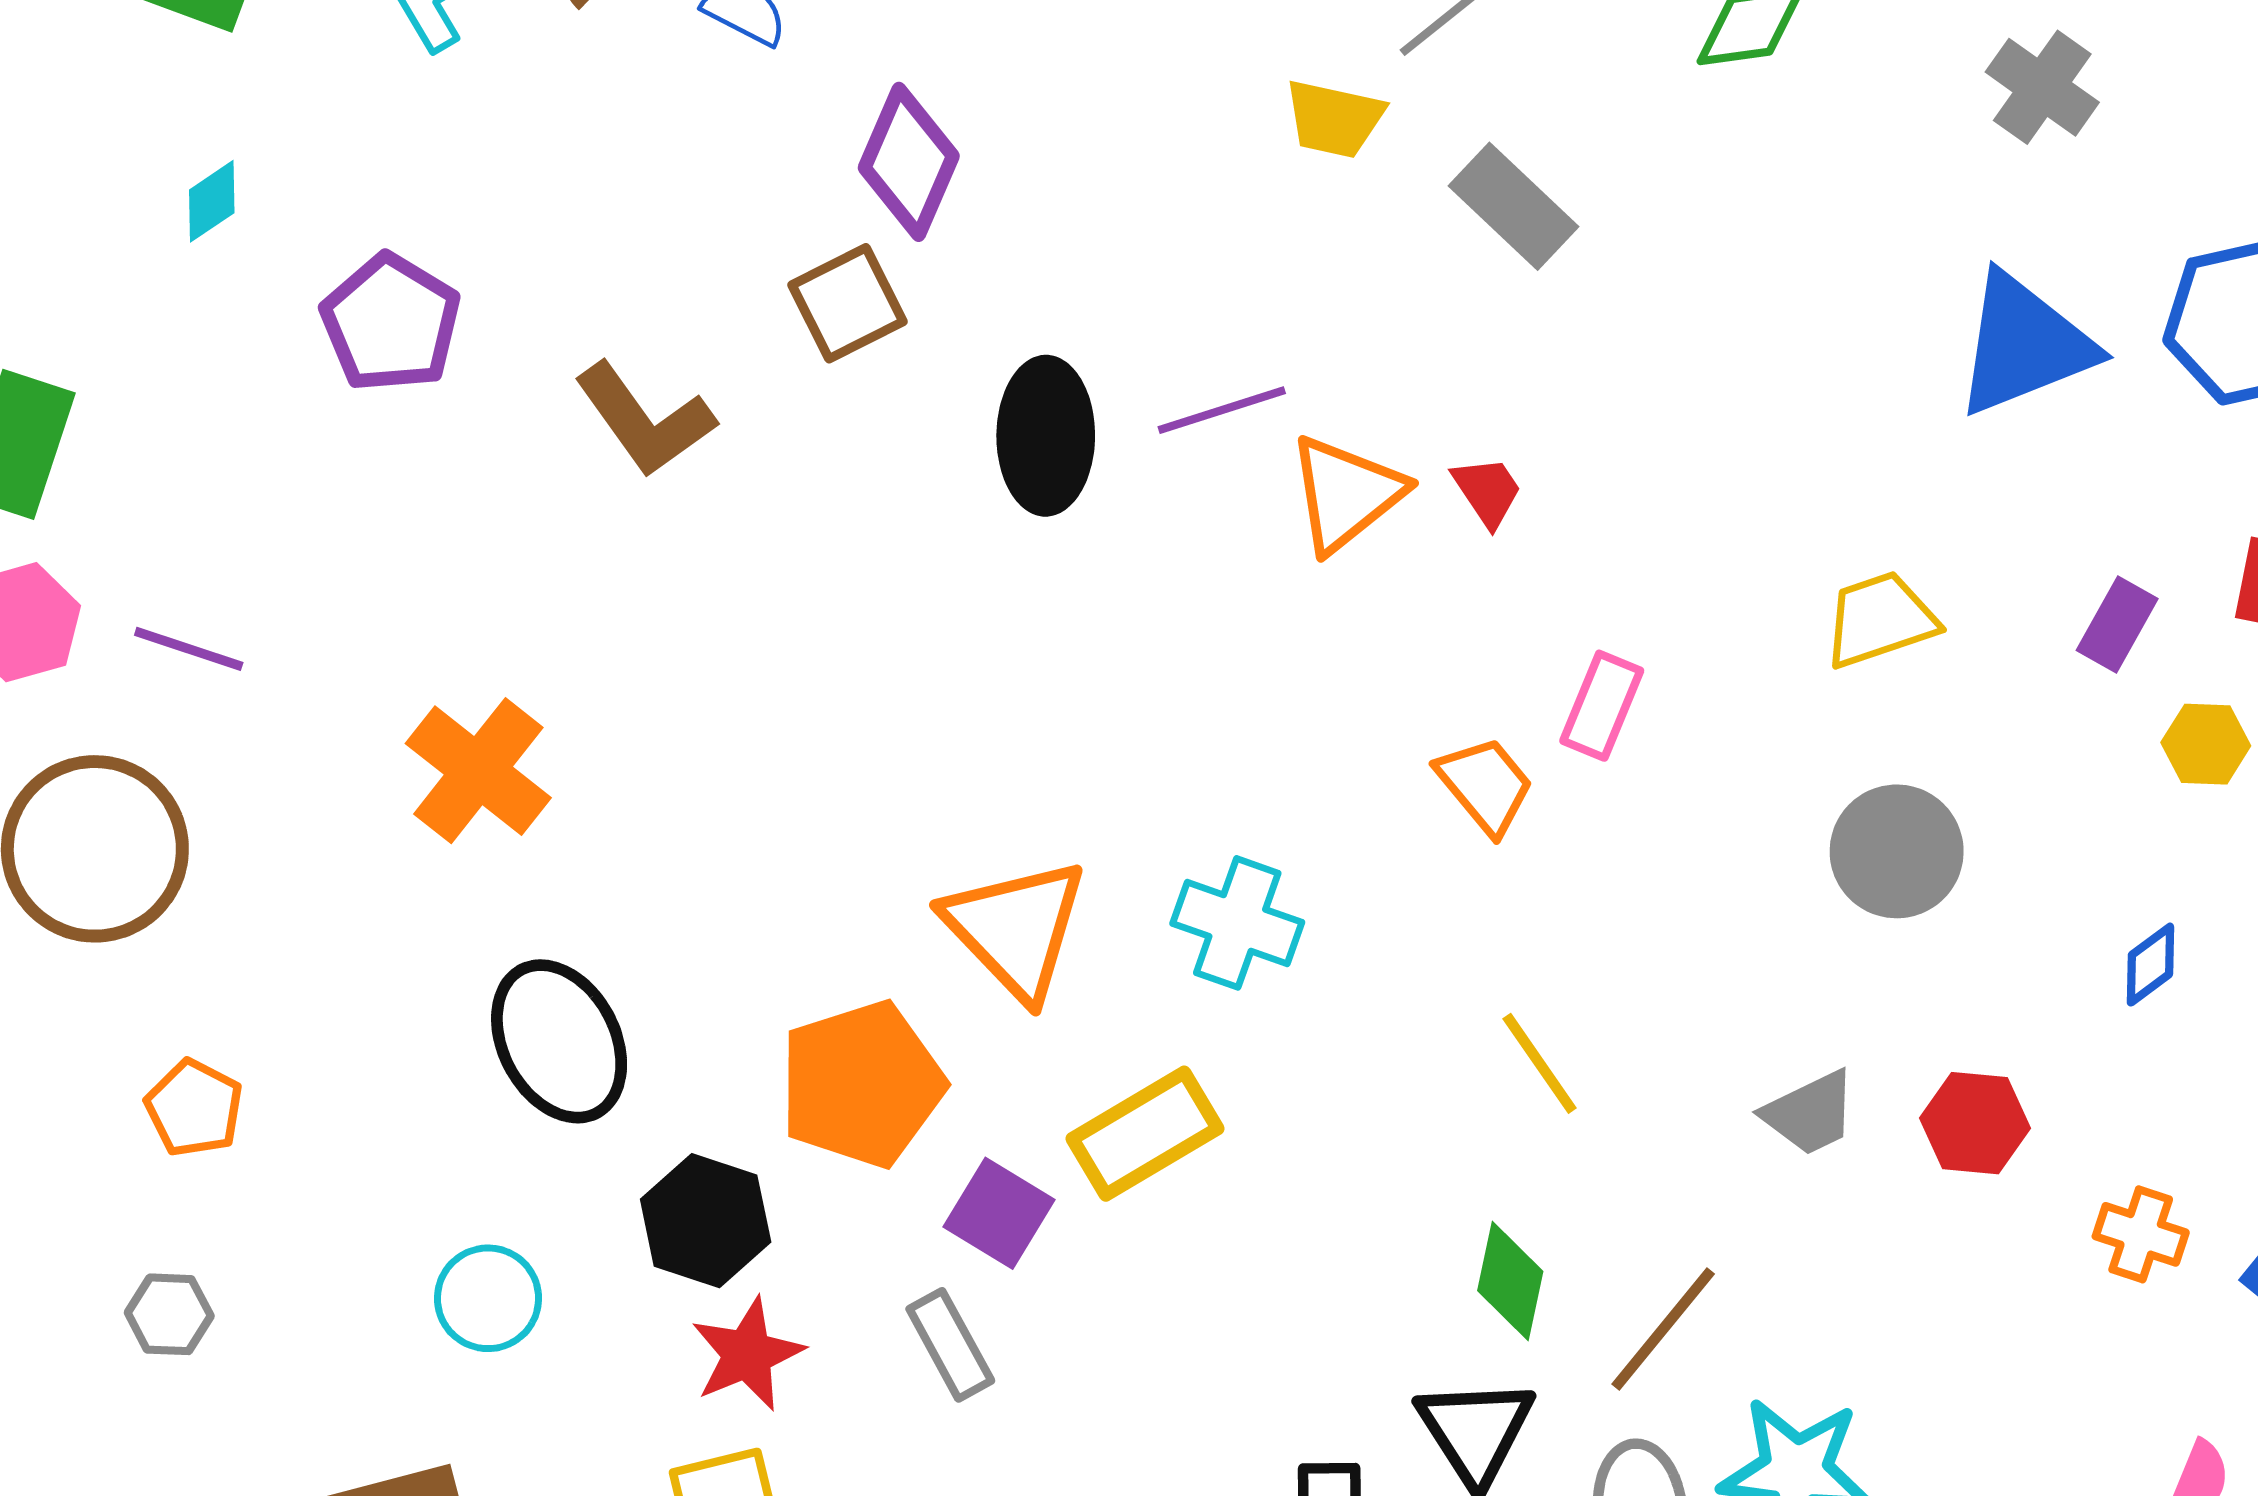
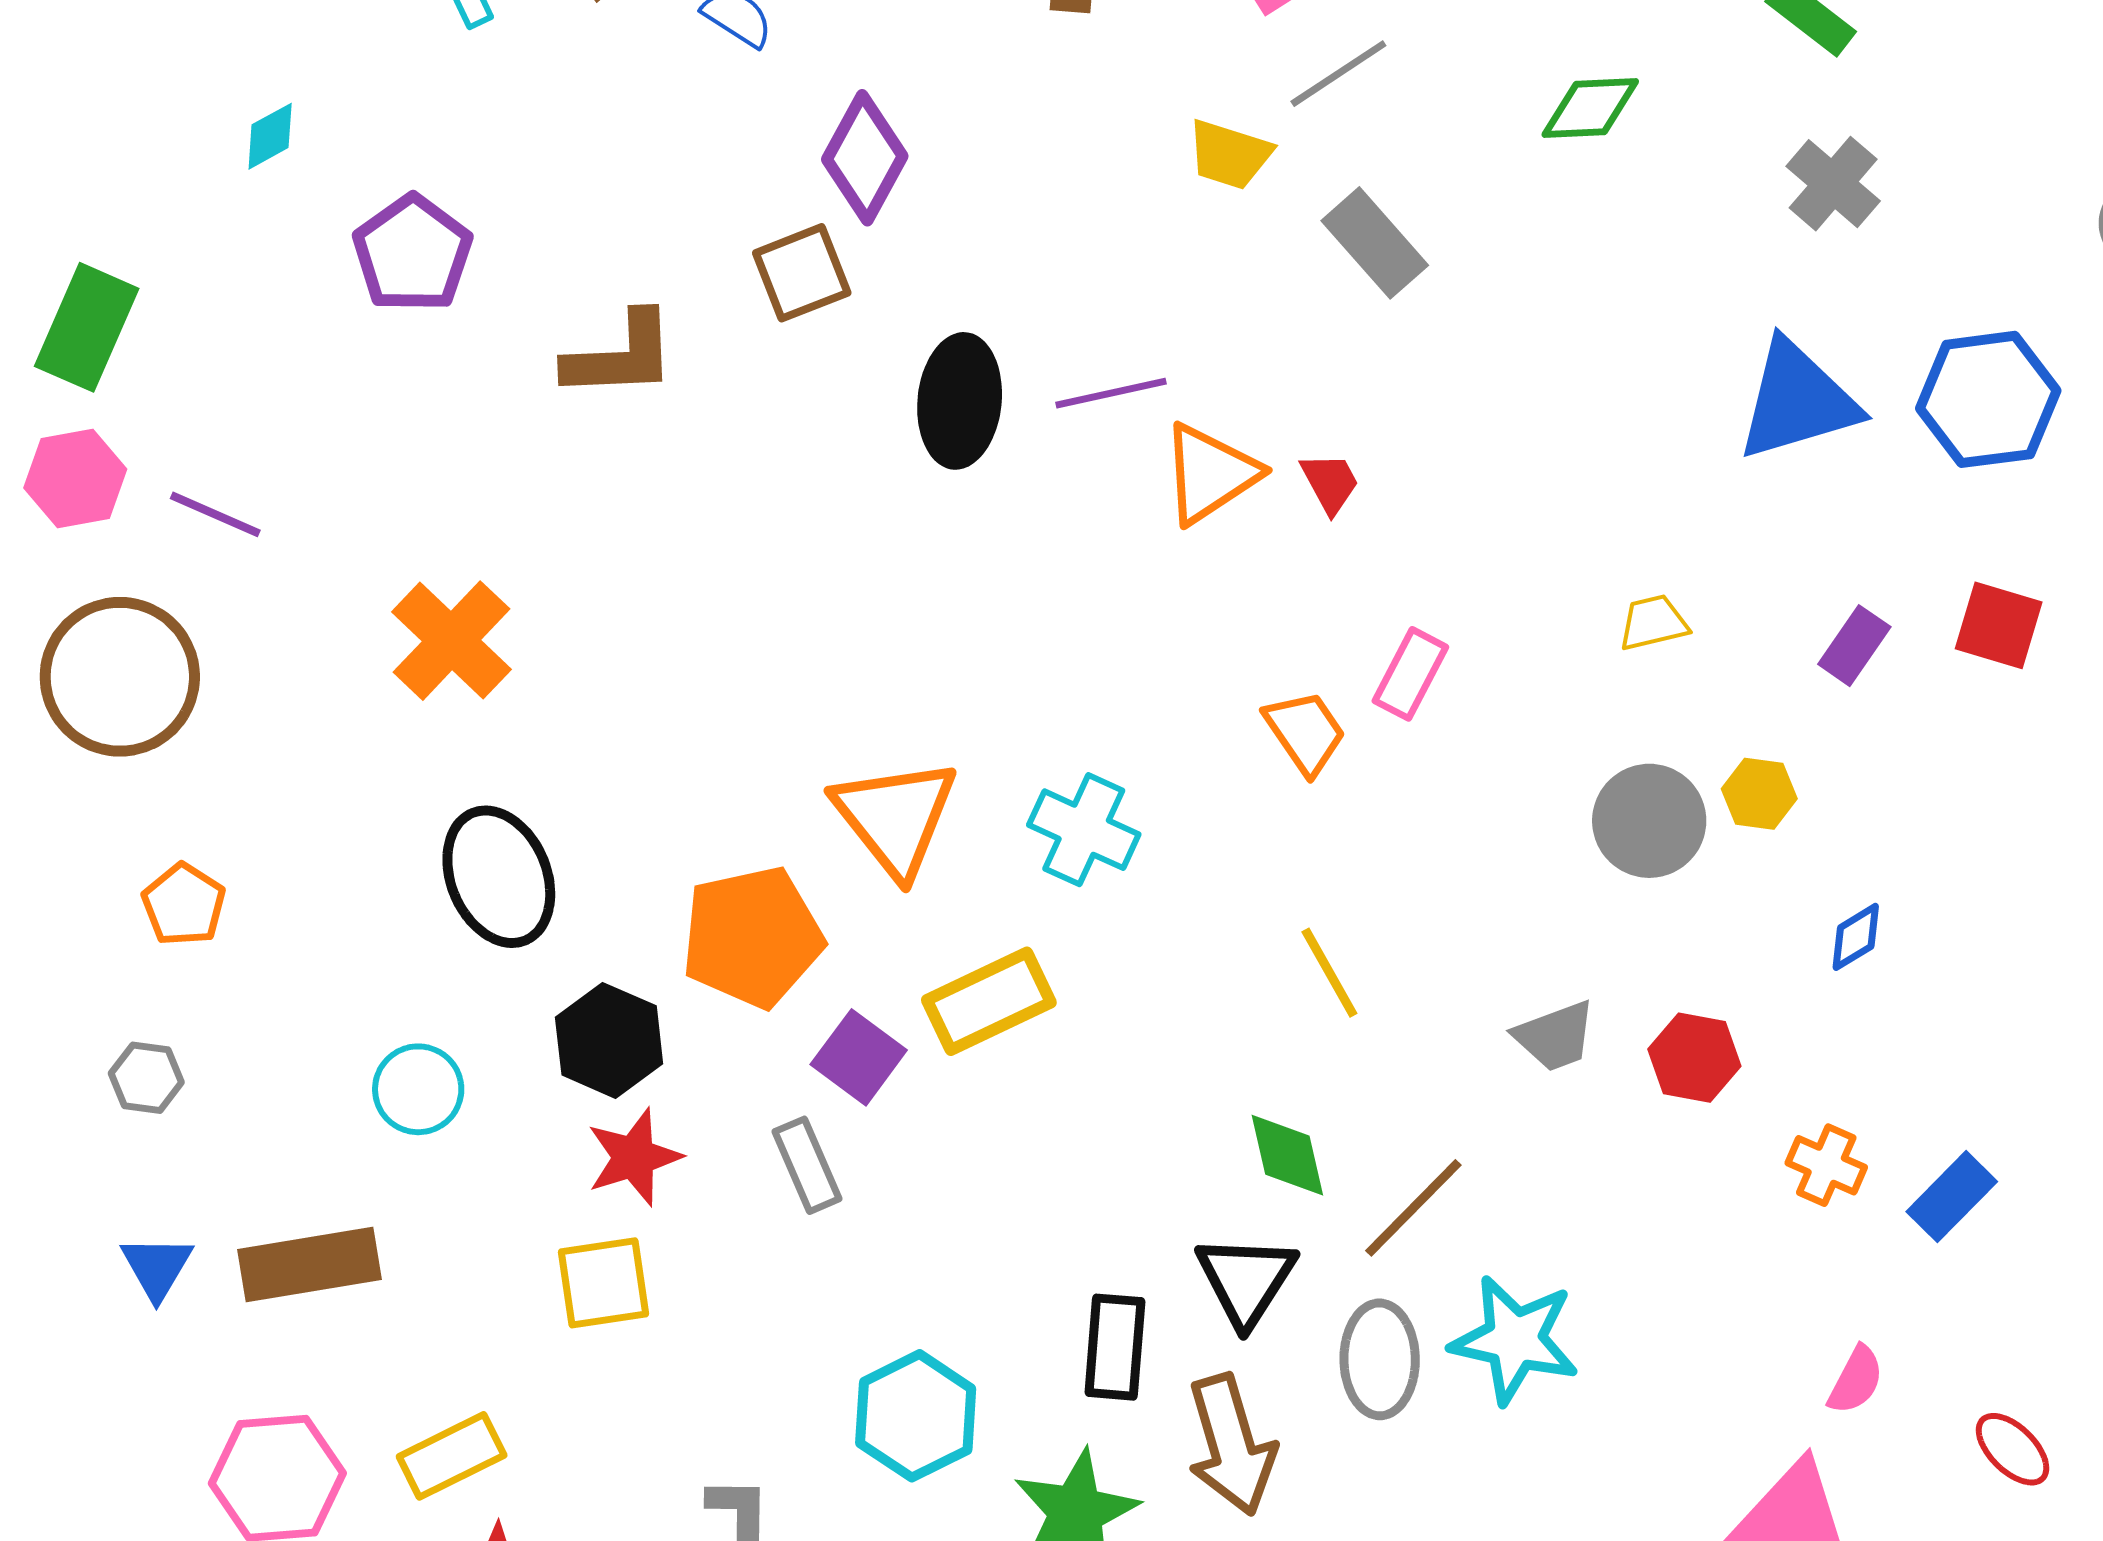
brown L-shape: (645, 420) -> (620, 356), turned -62
yellow trapezoid: (1880, 620) -> (1653, 623), size x0.7
yellow hexagon: (2206, 744) -> (1759, 794), moved
green diamond: (1510, 1281) -> (1287, 1155), turned -30

